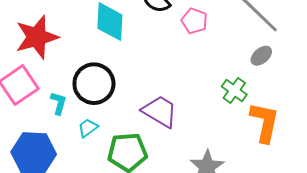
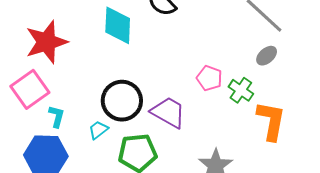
pink pentagon: (194, 21) -> (209, 78), moved
black circle: (94, 84) -> (122, 101), moved
cyan L-shape: (59, 103) -> (57, 116), moved

